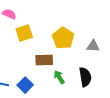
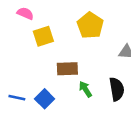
yellow pentagon: (63, 38) -> (90, 25), moved

